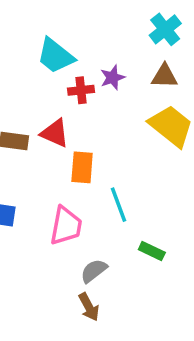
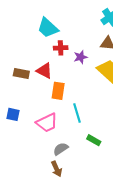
purple star: (112, 78) -> (81, 57), moved
pink trapezoid: (66, 226) -> (47, 123), turned 50

